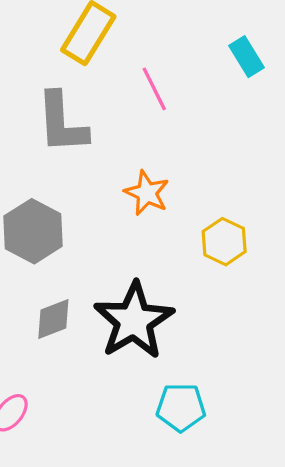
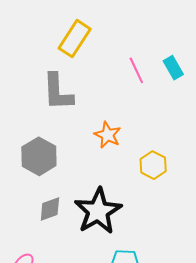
cyan rectangle: (246, 57) -> (173, 68), moved
pink line: (154, 89) -> (136, 70), moved

